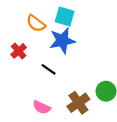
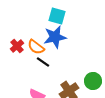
orange semicircle: (36, 23) -> (36, 47), moved

